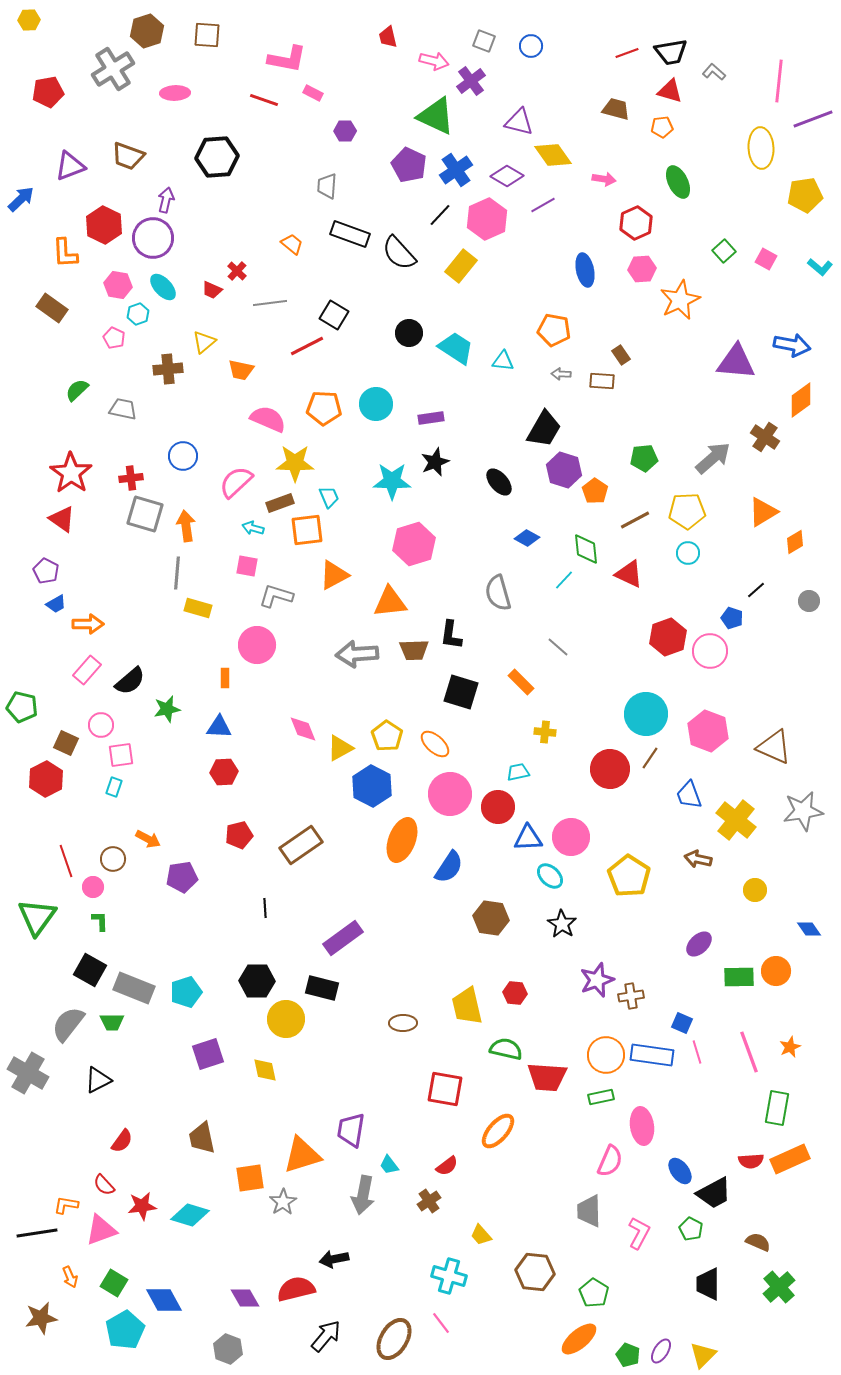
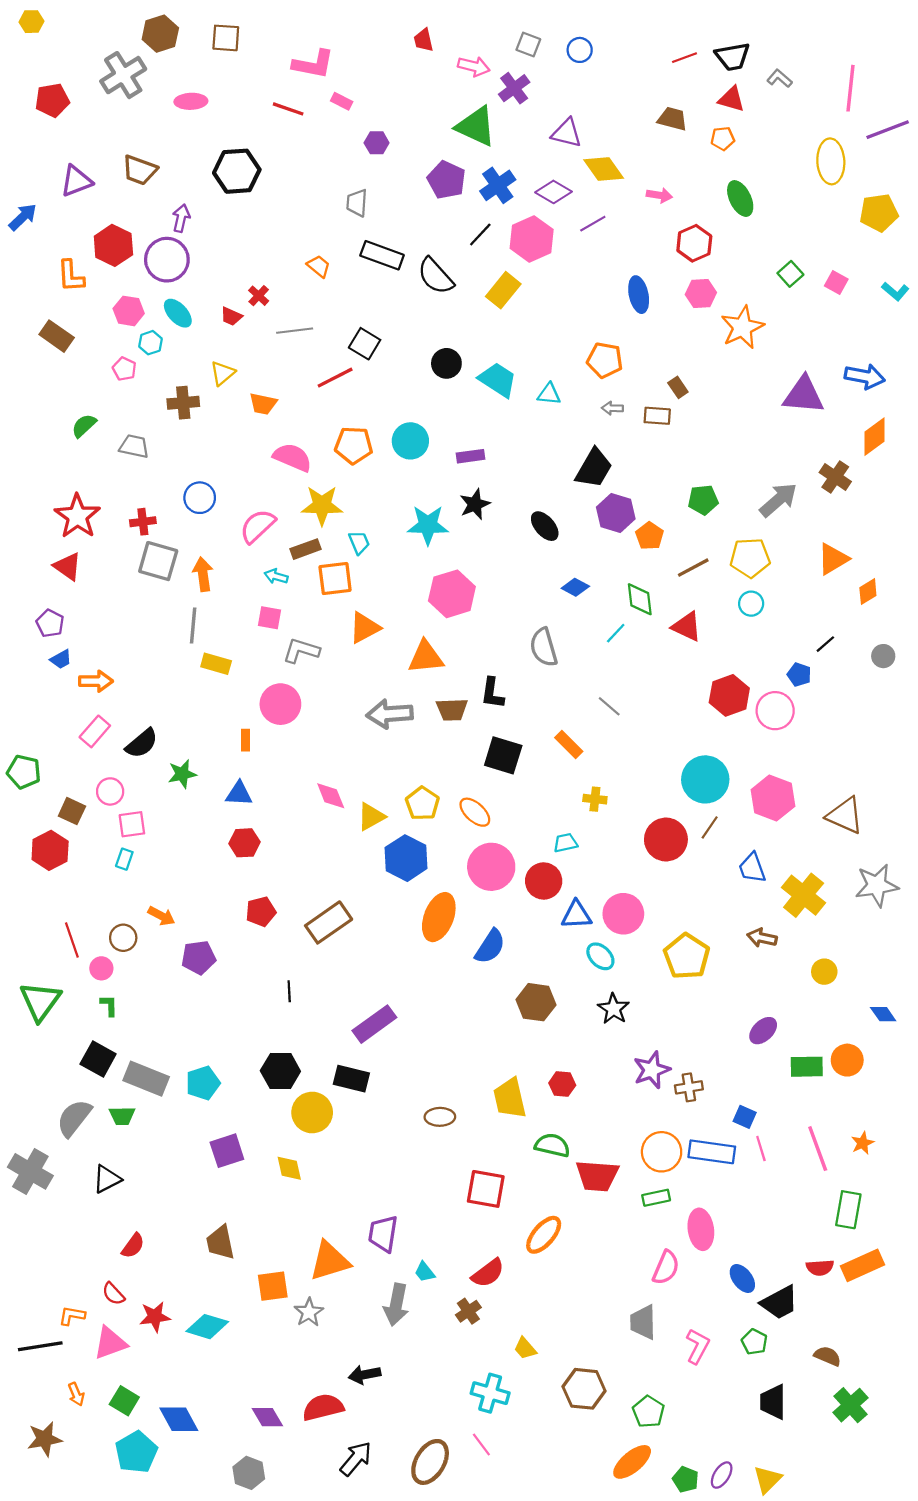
red semicircle: (447, 1166) -> (488, 1273), size x1.4

